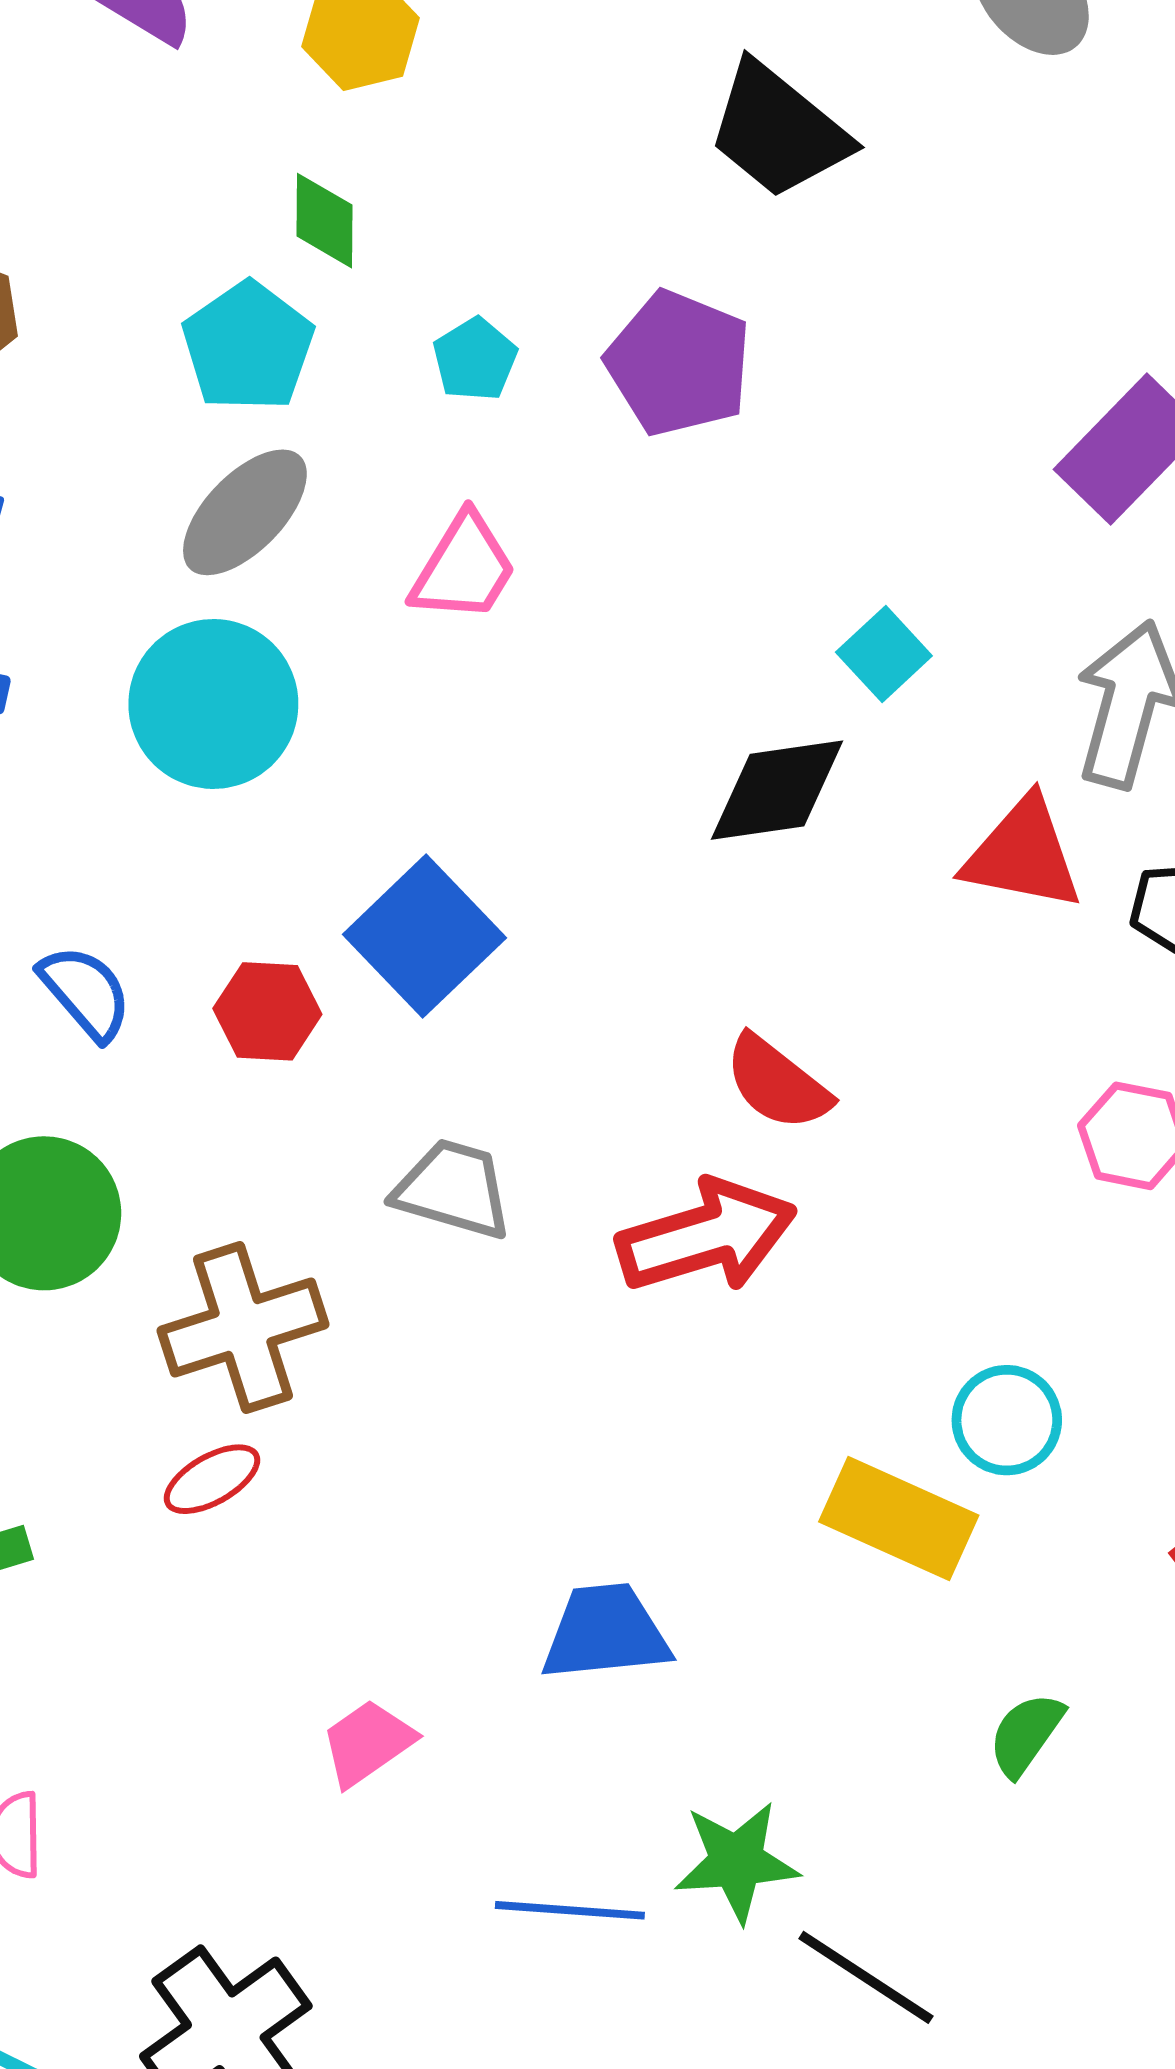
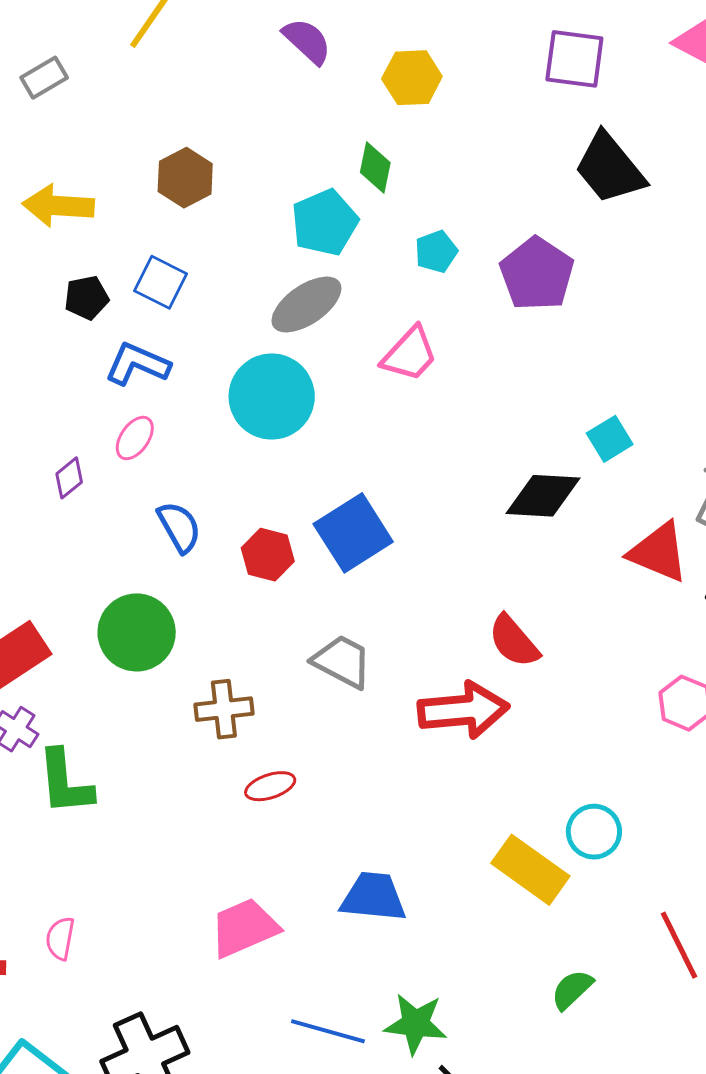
brown cross: (243, 1328) -> (224, 709), size x0.7
red ellipse: (212, 1479) -> (270, 786), moved
pink trapezoid: (368, 1743) -> (244, 928), size x1.4

